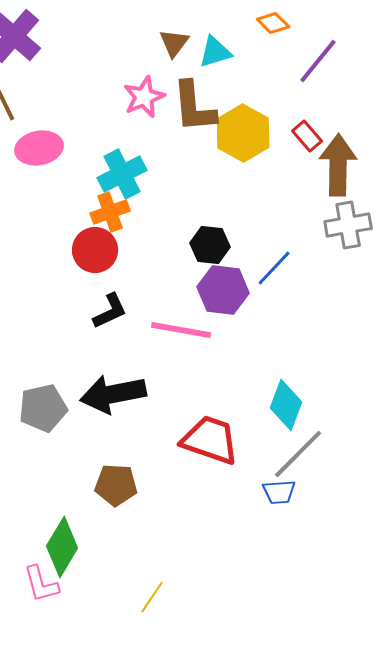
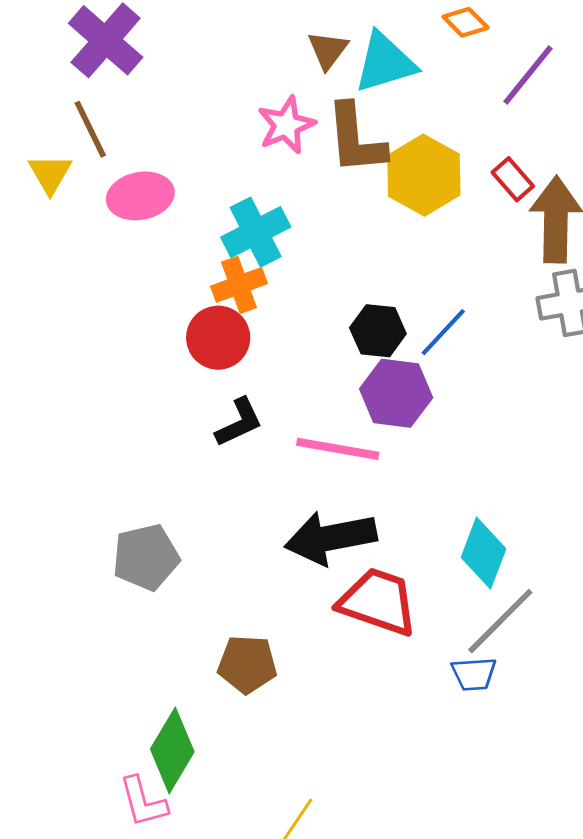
cyan triangle: (215, 52) -> (385, 63), size x1.4
blue line: (274, 268) -> (443, 332), moved
black arrow: (113, 394) -> (331, 538), moved

